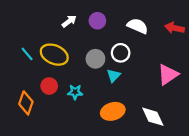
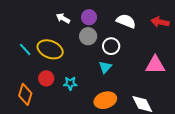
white arrow: (69, 21) -> (63, 18), turned -112
gray circle: (95, 59) -> (88, 36), moved
pink triangle: (168, 75) -> (155, 65), turned 35

